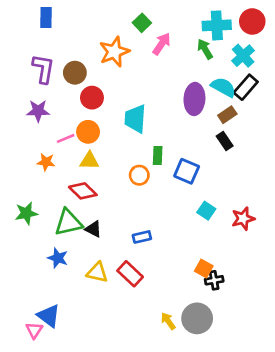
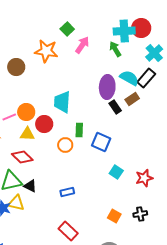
red circle: (252, 21) -> (141, 28), moved
orange star: (114, 52) -> (46, 51), turned 30
cyan cross: (243, 56) -> (154, 53), moved
red circle: (92, 98) -> (44, 124), moved
black rectangle: (225, 141) -> (115, 107), moved
yellow triangle: (97, 272) -> (16, 203), moved
red rectangle: (130, 274) -> (68, 231), moved
black cross: (214, 280) -> (140, 214), moved

